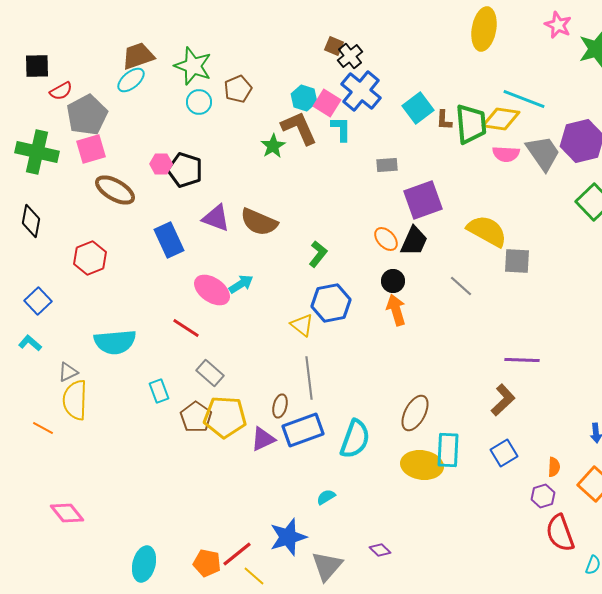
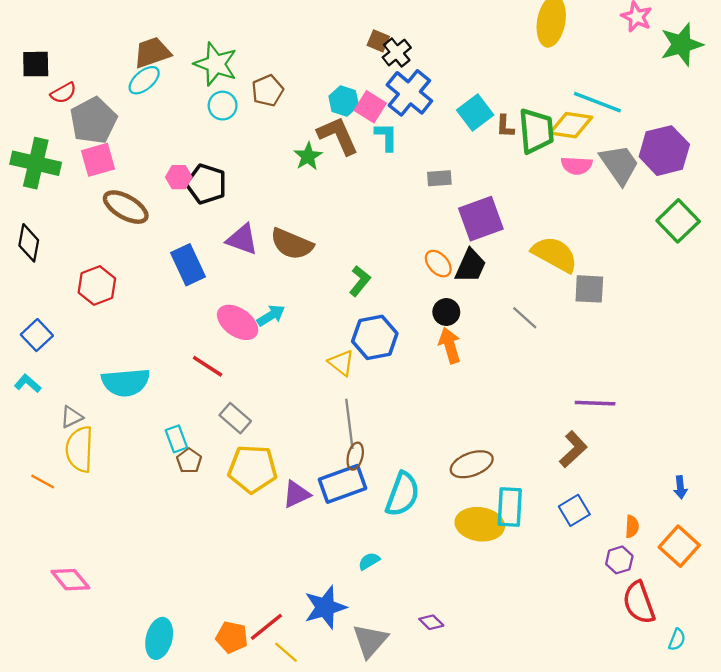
brown ellipse: (280, 406) -> (355, 456), moved
brown ellipse: (415, 413) -> (472, 464), turned 42
brown pentagon: (196, 417) -> (189, 461), moved, size x0.7

